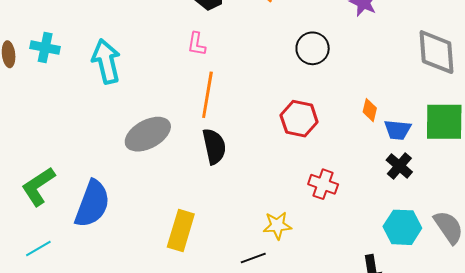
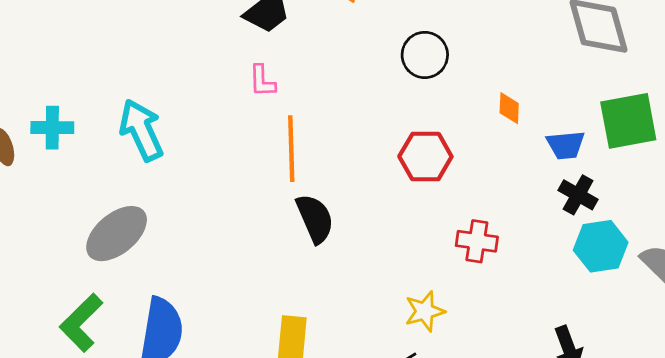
orange diamond: (370, 110) -> (509, 108), moved
gray ellipse: (148, 134) -> (117, 234), moved
cyan hexagon: (402, 227) -> (601, 246), moved

